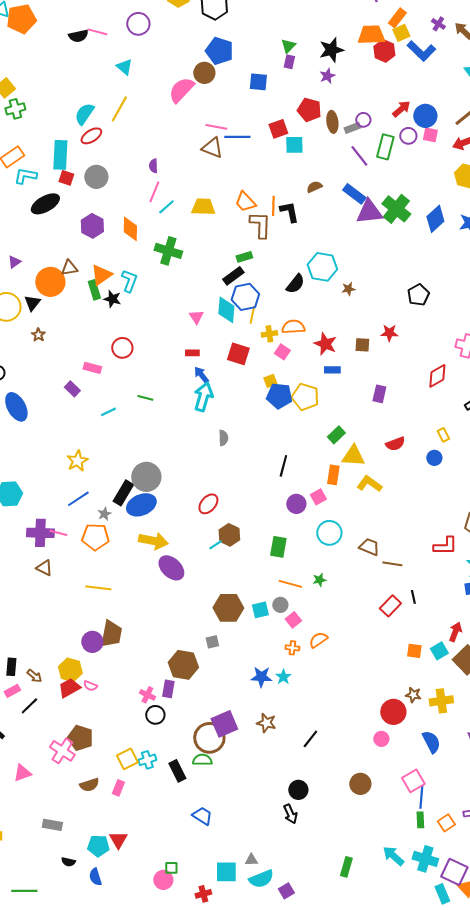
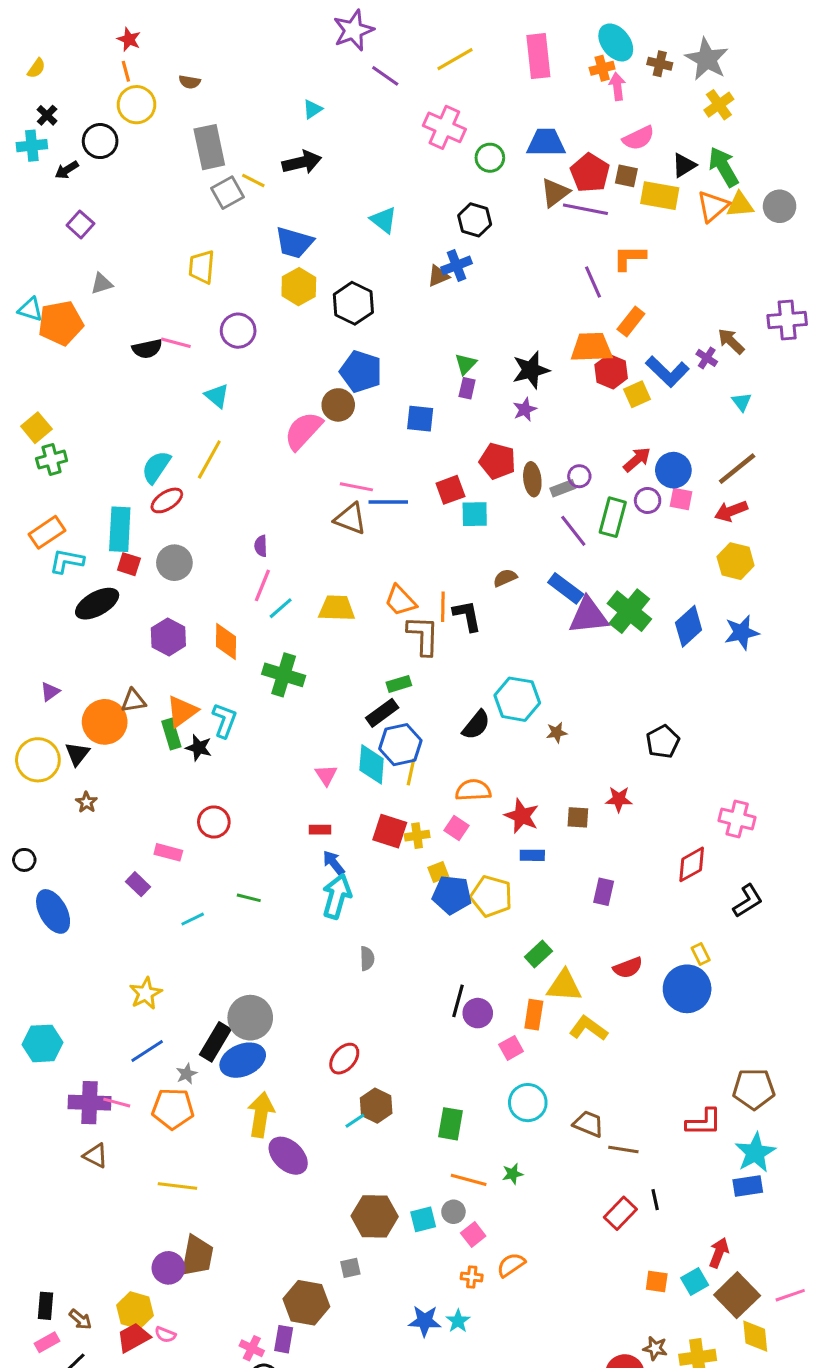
purple cross: (438, 24) -> (707, 358), moved
yellow square: (401, 33) -> (637, 394), moved
yellow cross: (269, 334) -> (417, 836), moved
blue circle: (434, 458) -> (687, 989), size x2.0
purple circle: (296, 504) -> (478, 1013), moved
yellow arrow: (153, 541) -> (261, 1115), turned -92

